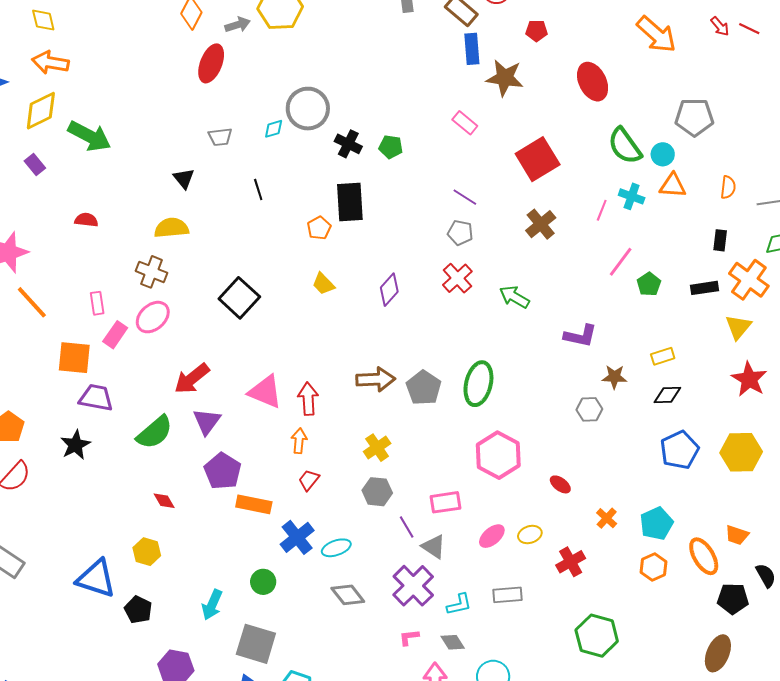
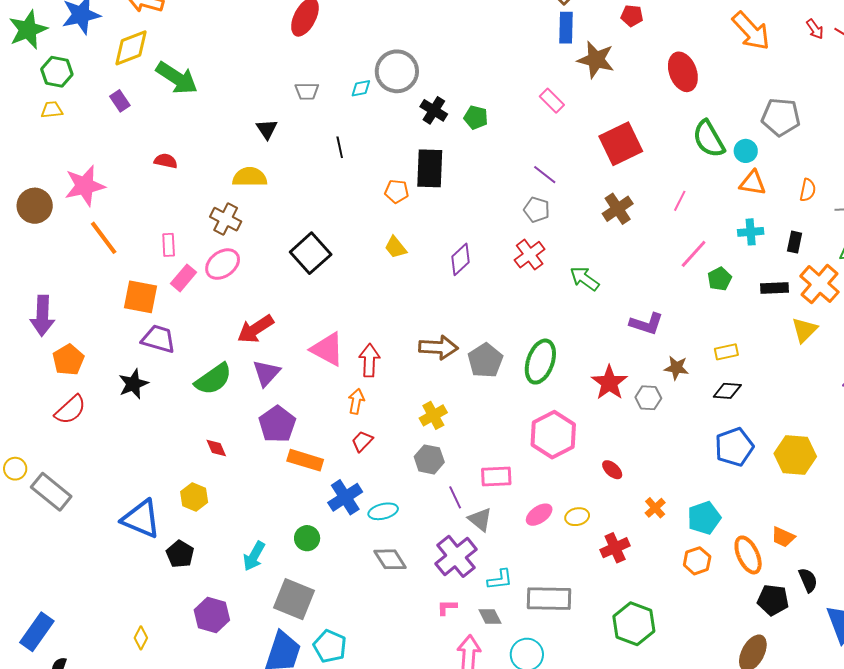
cyan cross: (632, 196) -> (751, 232), moved, turned -30
orange pentagon: (319, 228) -> (397, 191), turned 30
red star: (749, 379) -> (609, 383), moved
gray rectangle: (507, 595) -> (549, 599), moved, size x1.5

